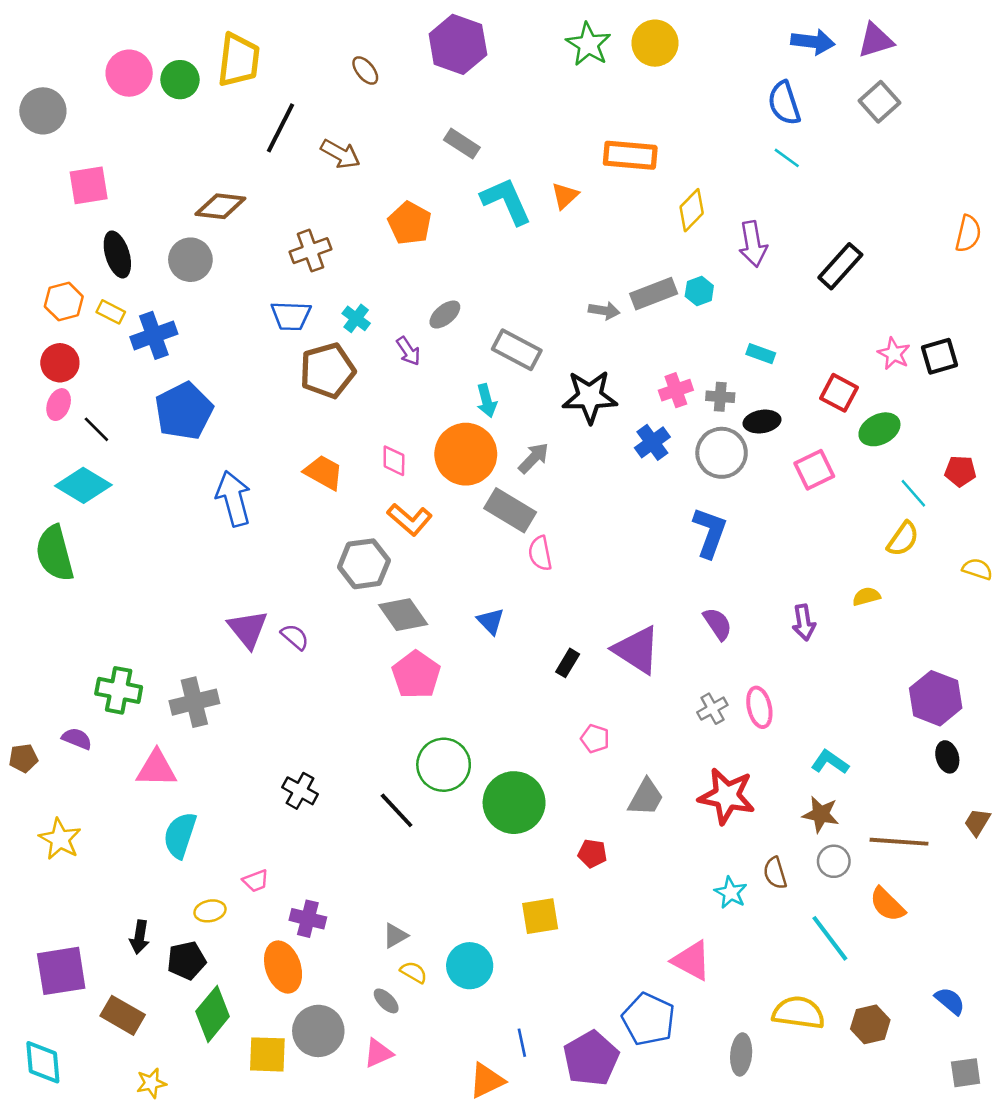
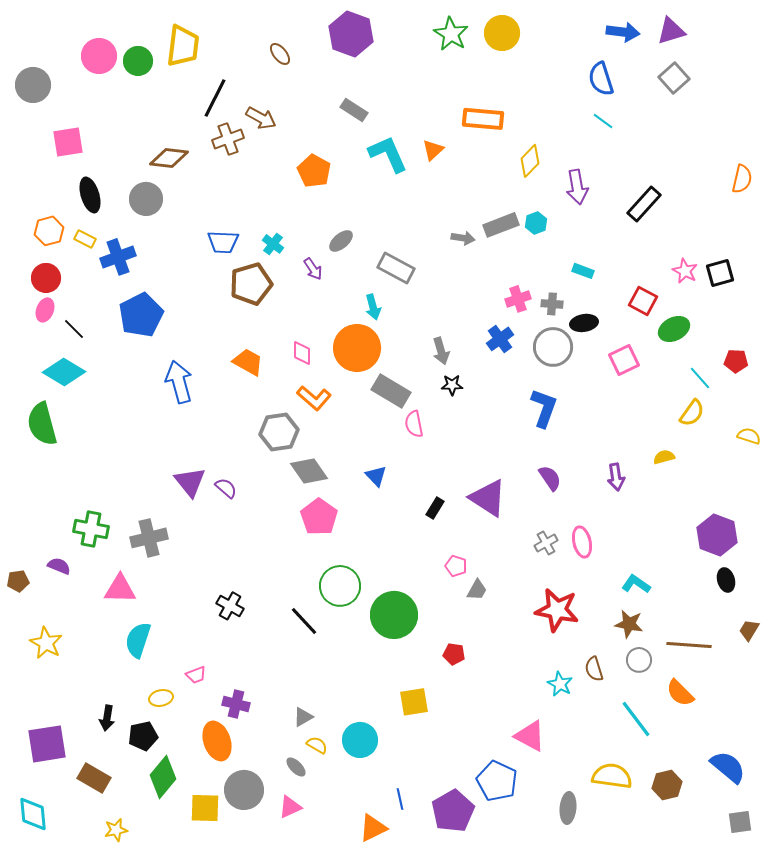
brown cross: (310, 251) -> (228, 139), moved
black star: (590, 397) -> (452, 385), moved, size x0.5
gray arrow: (534, 458) -> (441, 351), moved, turned 120
gray trapezoid: (646, 797) -> (477, 590), moved, size x0.7
blue semicircle: (950, 1001) -> (728, 767), size x1.5

